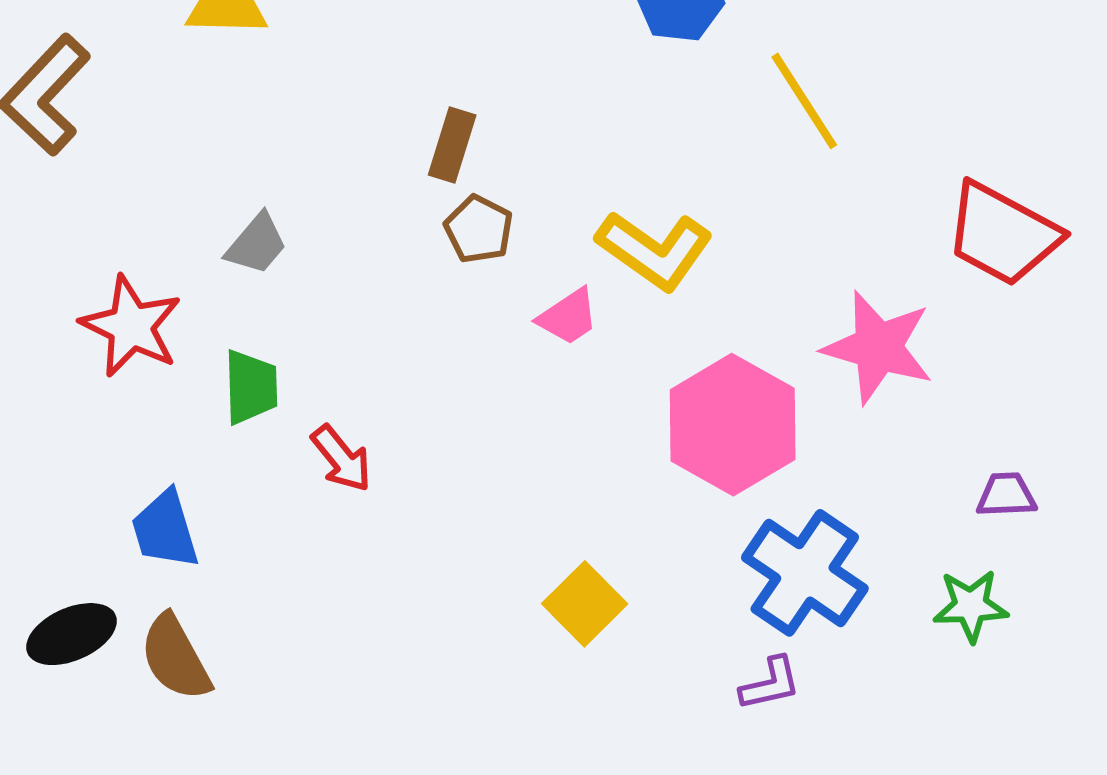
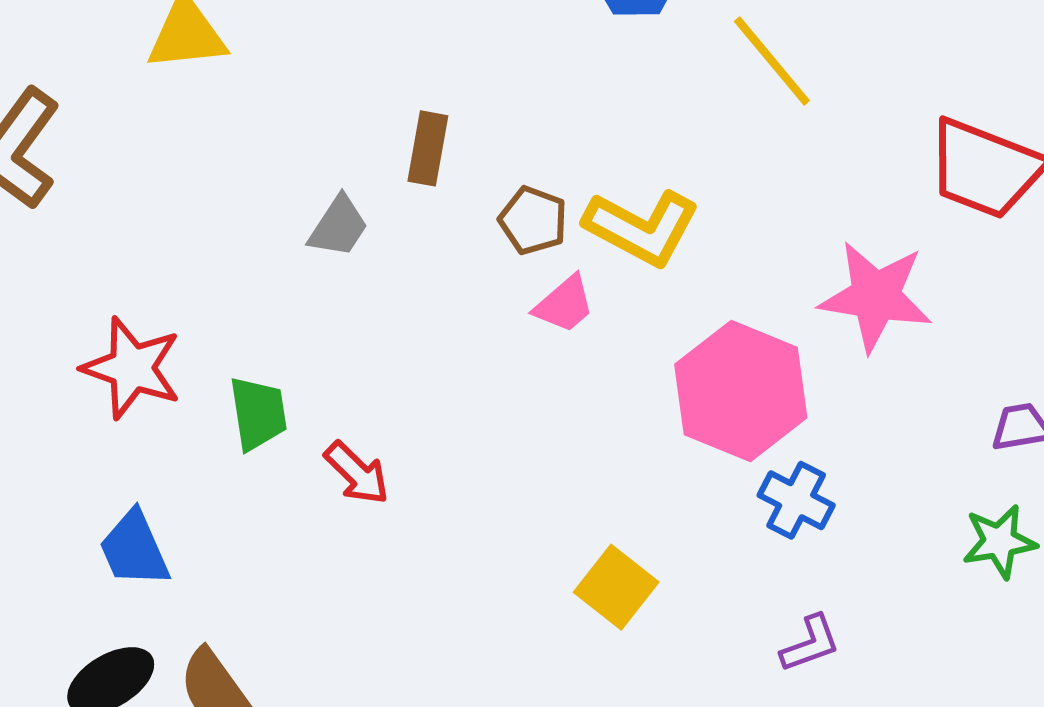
brown pentagon: (479, 229) -> (533, 220), moved
gray trapezoid: (257, 244) -> (338, 227), moved
blue trapezoid: (165, 530) -> (134, 549), moved
blue cross: (805, 573) -> (796, 500), moved, size x0.6

